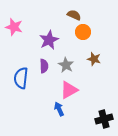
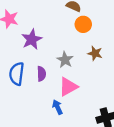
purple star: (49, 40) -> (32, 39), moved
purple semicircle: (44, 66) -> (41, 74), moved

